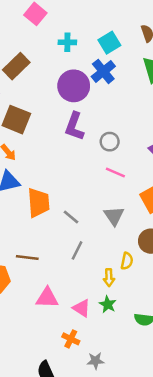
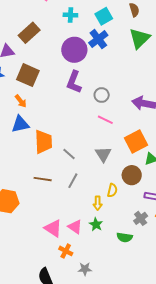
brown line: (27, 258) -> (43, 179), moved
pink triangle: (47, 298) -> (53, 228), moved, turned 30

